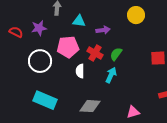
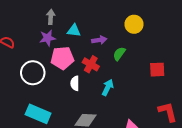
purple star: (39, 28) -> (48, 38), moved
green semicircle: (116, 54) -> (119, 54), moved

